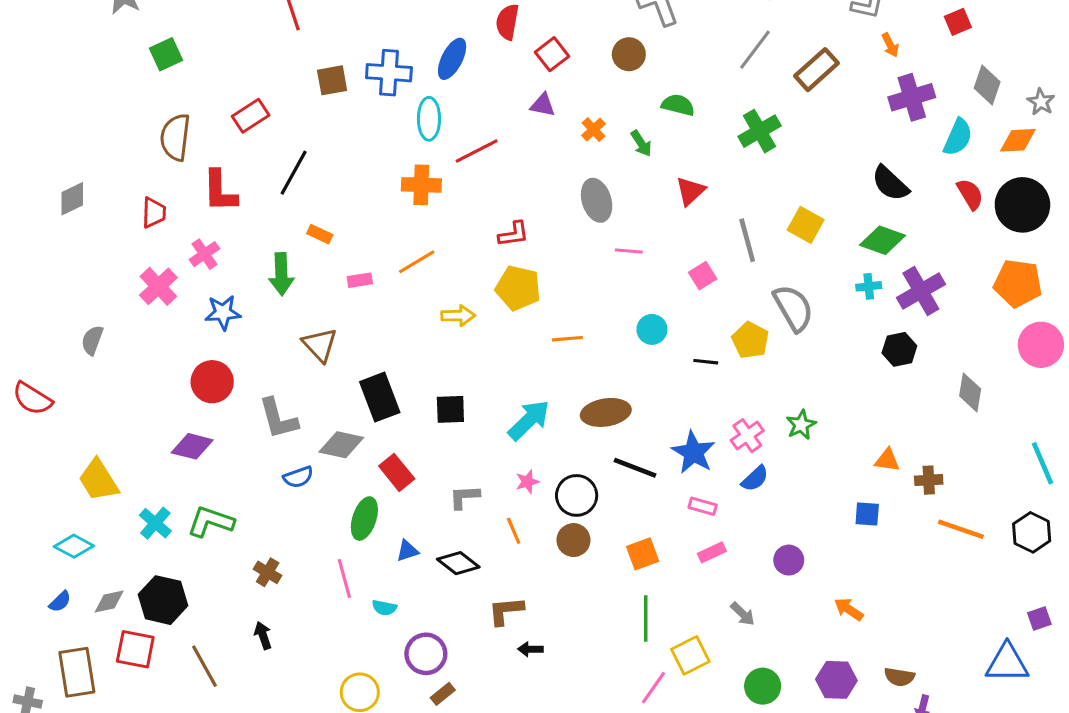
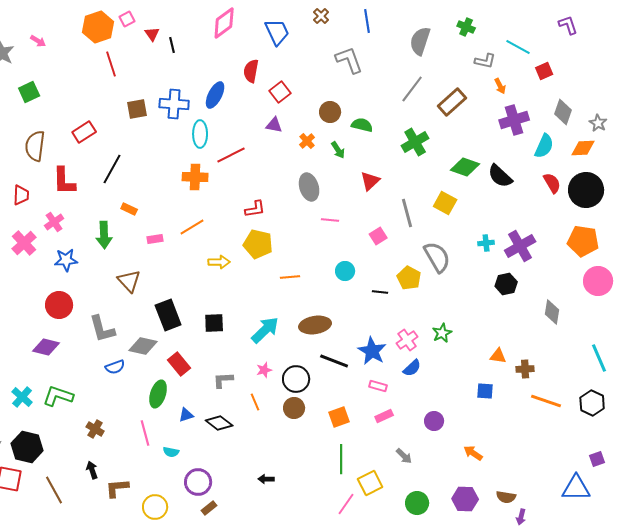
brown circle: (629, 54) -> (330, 112), moved
green diamond: (883, 240) -> (465, 167), moved
brown L-shape: (506, 611) -> (117, 488), moved

